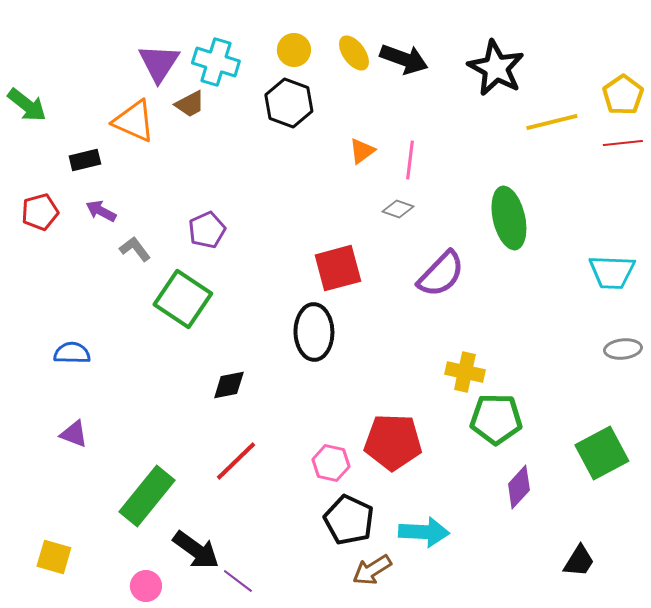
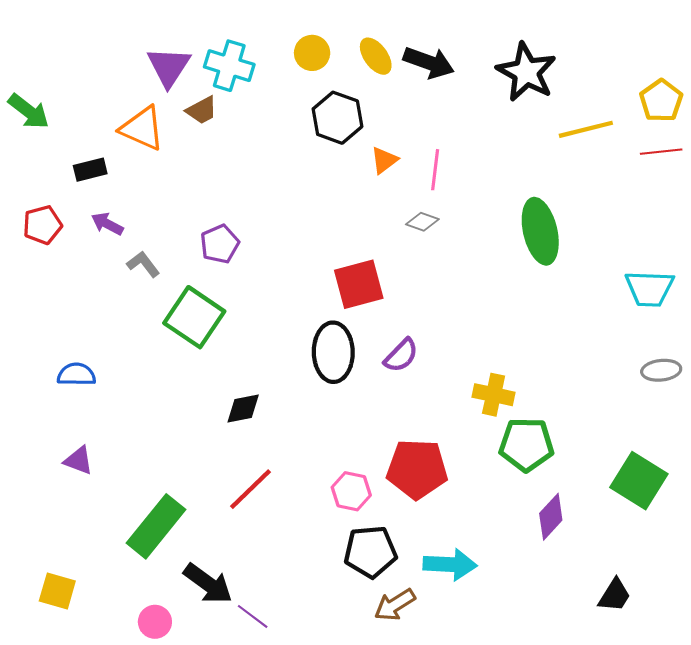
black hexagon: (289, 103) -> (337, 118), moved
purple semicircle: (441, 274) -> (401, 355), moved, size x0.7
green square: (602, 453) -> (639, 481), turned -30
black pentagon: (349, 520) -> (370, 552), turned -30

